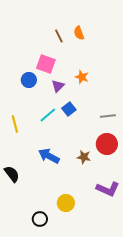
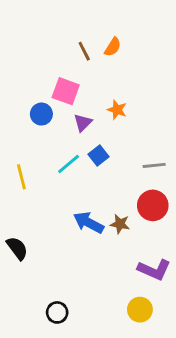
orange semicircle: (79, 33) -> (113, 47), turned -128
blue arrow: (49, 156) -> (89, 223), moved
yellow circle: (66, 203) -> (140, 310), moved

